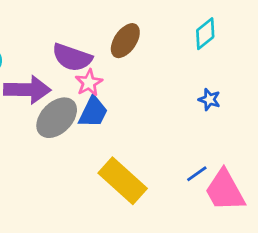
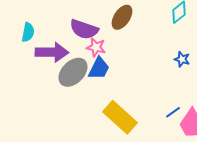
pink star: (89, 83) -> (96, 47), turned -30

